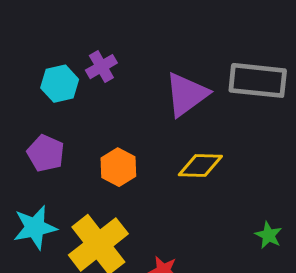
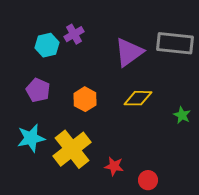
green star: (269, 235) -> (182, 115), moved

